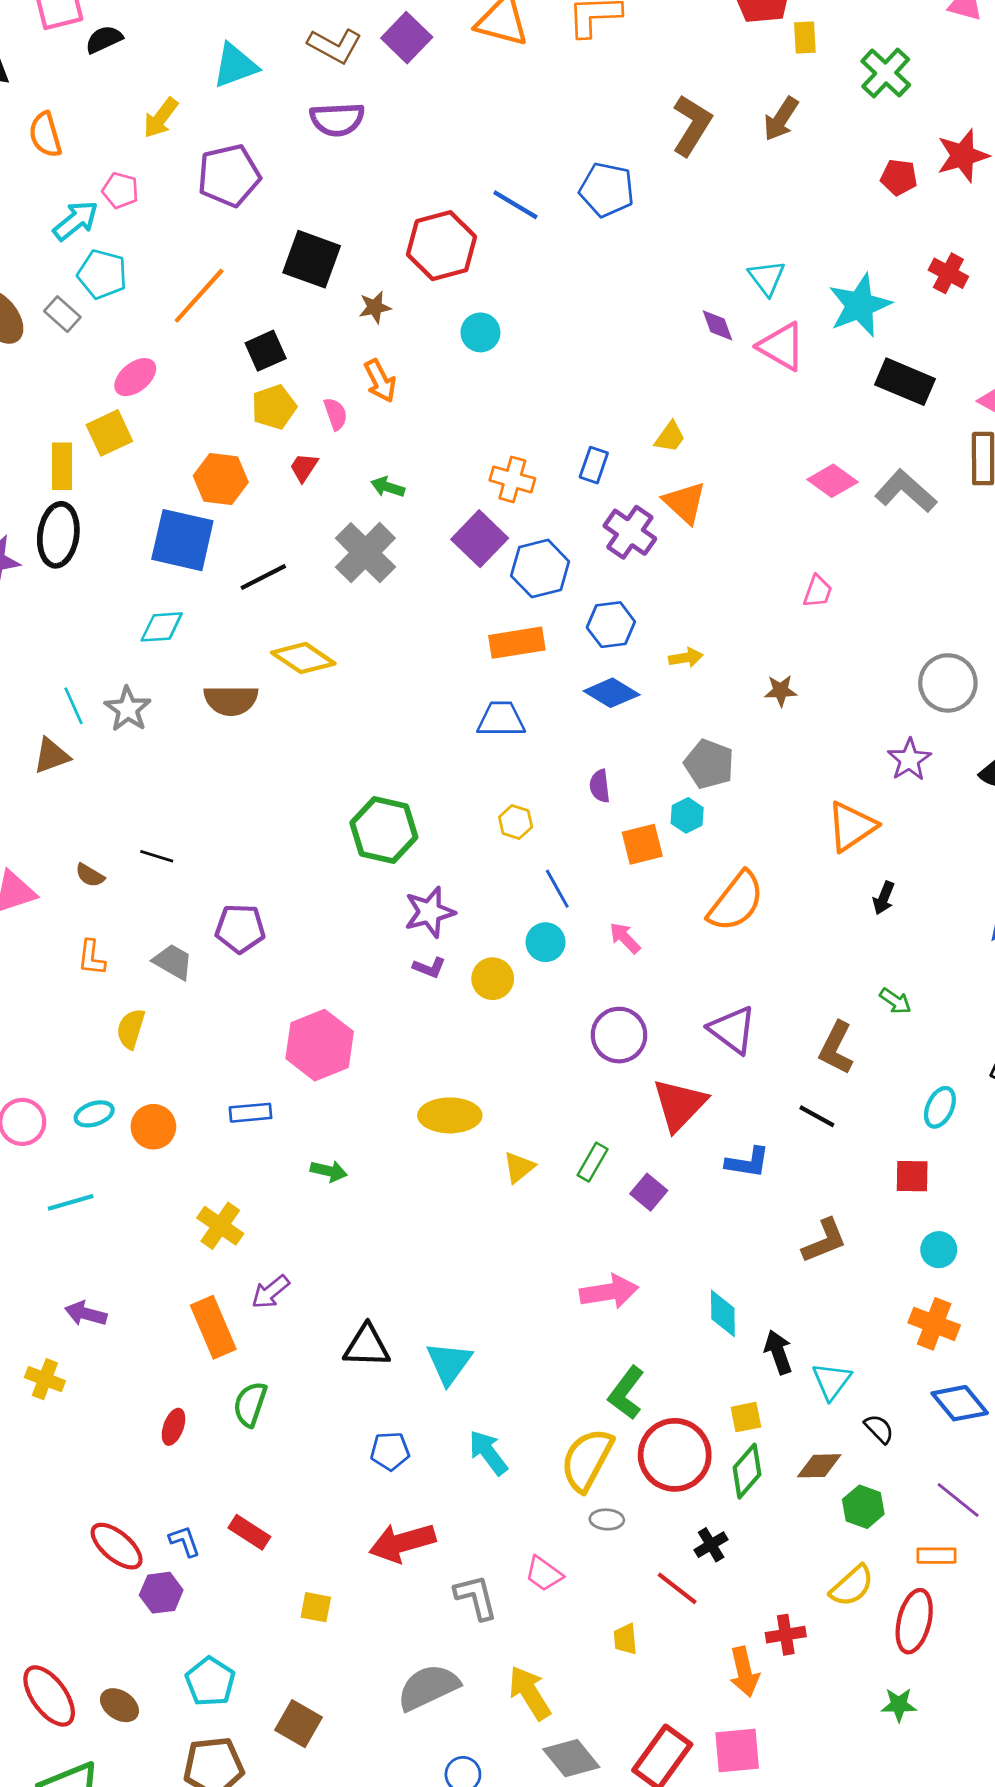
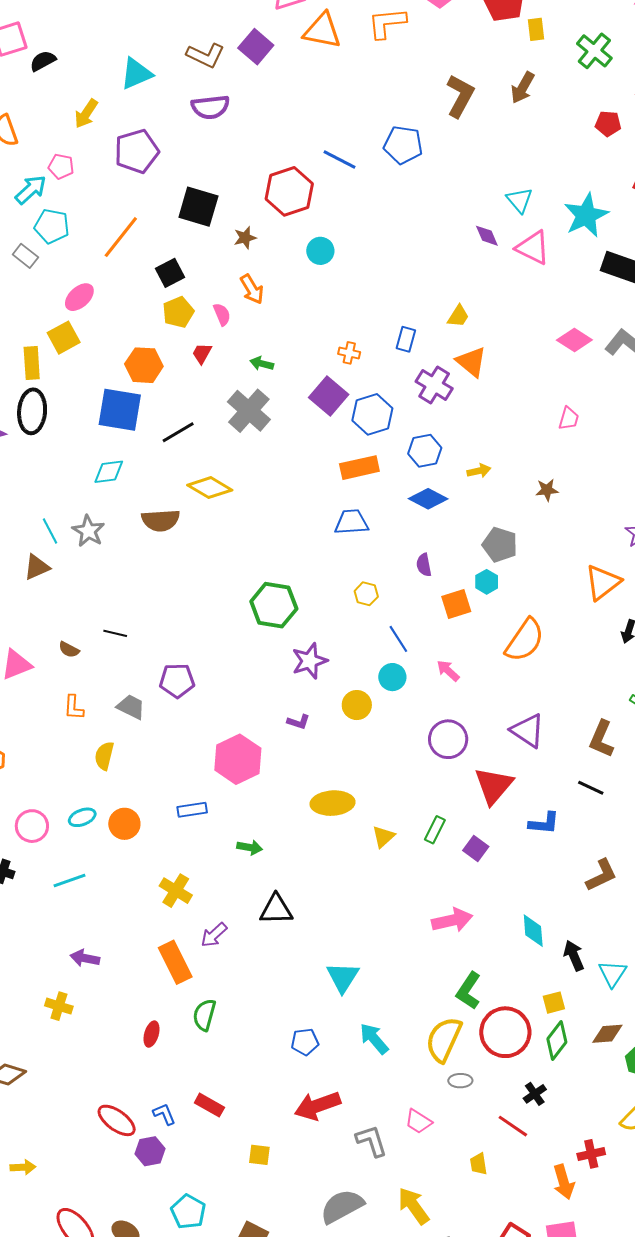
orange cross: (512, 479) -> (349, 353), size x0.7
purple L-shape: (429, 968) -> (298, 722), moved
black triangle: (367, 1346) -> (276, 909), moved

